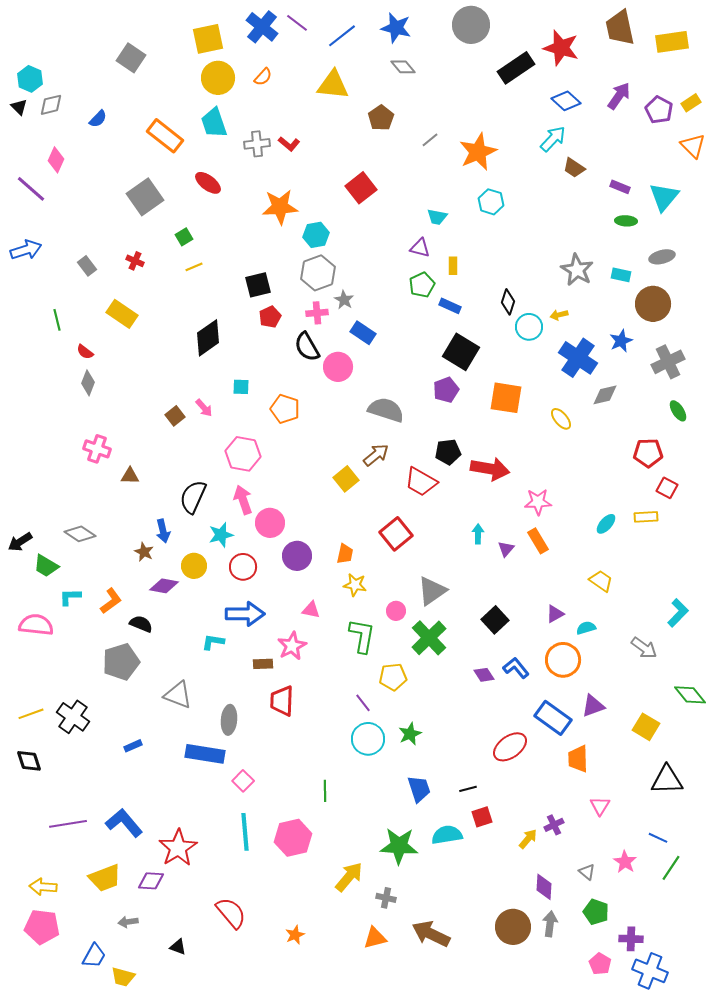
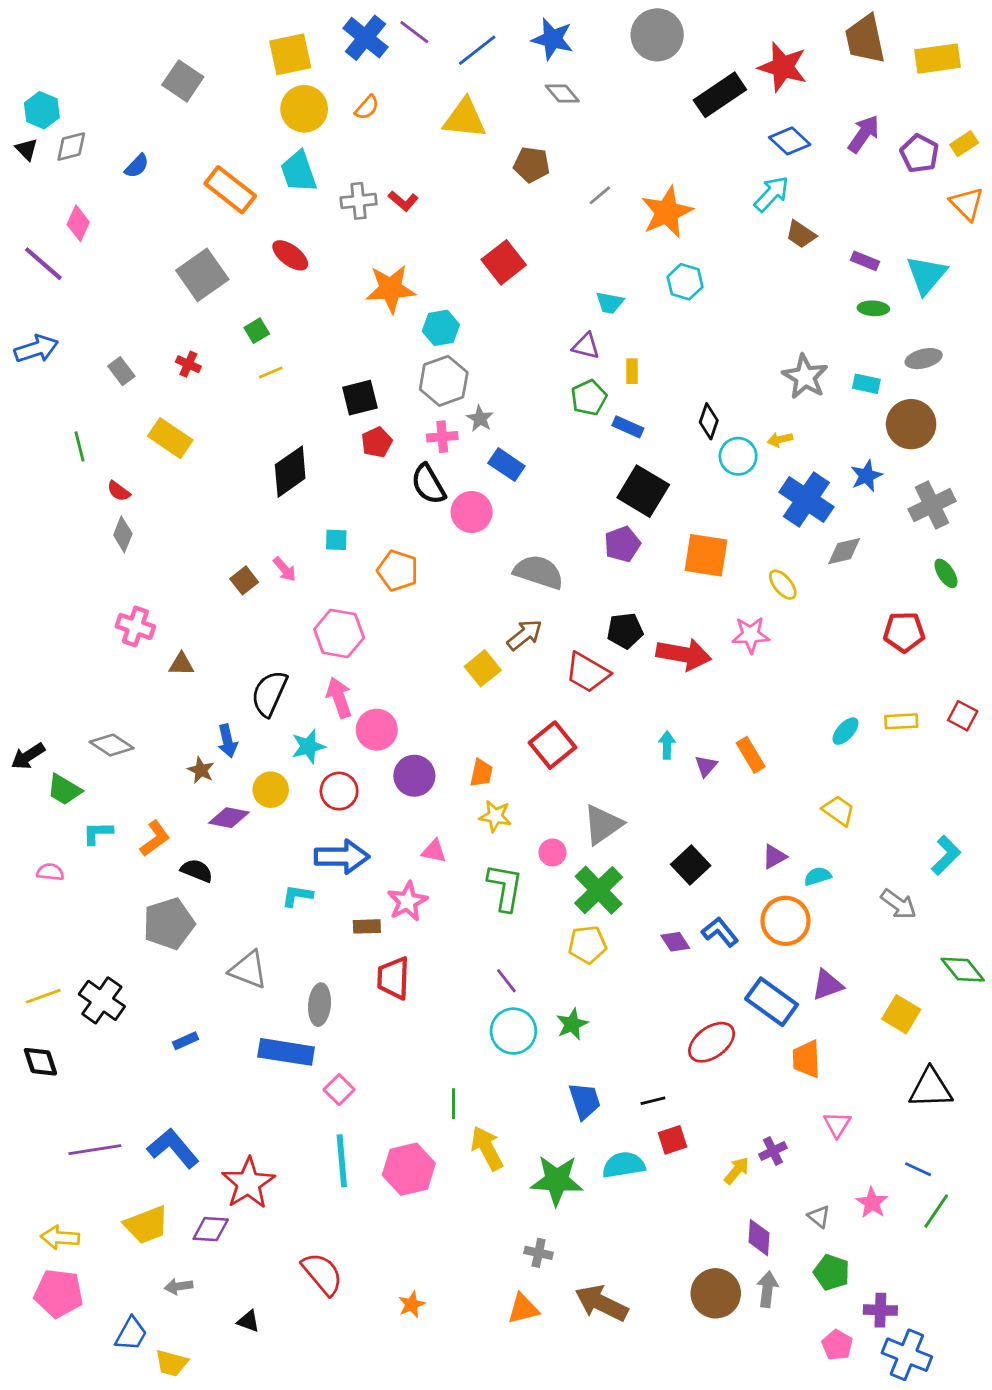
brown pentagon: (381, 118) -> (532, 165), turned -30
red square: (667, 488) -> (963, 716), moved
pink star: (538, 502) -> (751, 635), moved
pink semicircle: (36, 625) -> (50, 872), size x0.6
yellow pentagon: (393, 677) -> (587, 945), moved
yellow arrow: (349, 877) -> (487, 1148), moved, turned -68

